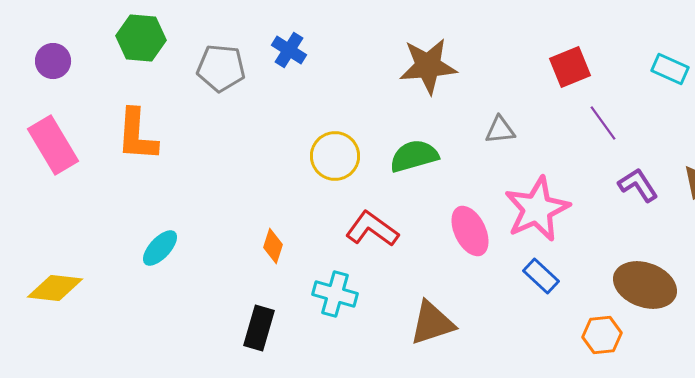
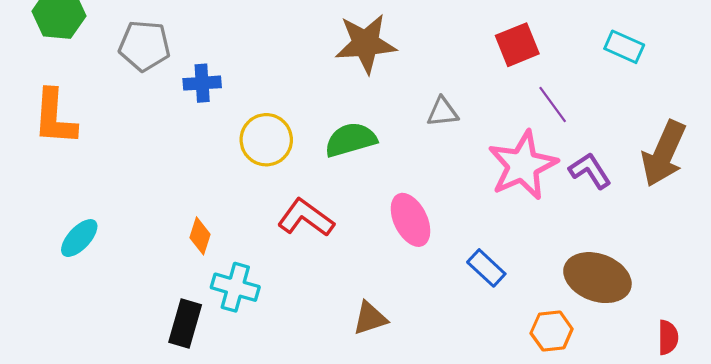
blue cross: (289, 50) -> (202, 83), moved, turned -36
pink star: (537, 209) -> (523, 165), moved
cyan cross: (335, 294) -> (235, 287), moved
brown triangle: (432, 323) -> (370, 318), size x0.7

